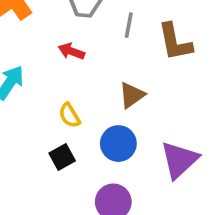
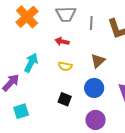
yellow semicircle: (69, 115) -> (65, 66), moved, turned -40
black square: (62, 157) -> (65, 99), turned -32

